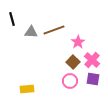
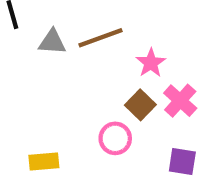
purple square: (93, 79) -> (182, 161), moved
pink circle: (70, 81) -> (115, 138), moved

